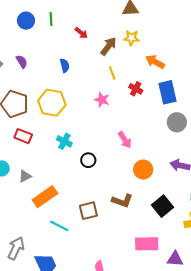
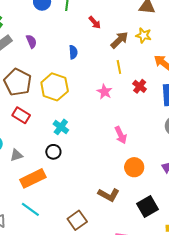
black circle: (88, 160) -> (53, 152), moved
brown square: (88, 211) -> (77, 220), moved, turned -30
cyan line: (59, 226) -> (30, 209), moved

